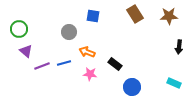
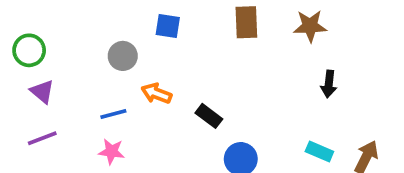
brown rectangle: (135, 14) -> (246, 22), turned 30
purple line: (42, 66) -> (42, 138), moved
pink star: (90, 74) -> (112, 151), moved

